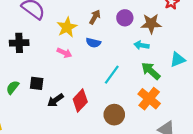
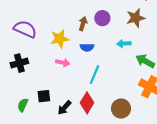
purple circle: (125, 18) -> (102, 18), moved
yellow star: (67, 27) -> (60, 39), turned 30
cyan arrow: (141, 45) -> (124, 44), moved
cyan line: (112, 75) -> (94, 75), moved

